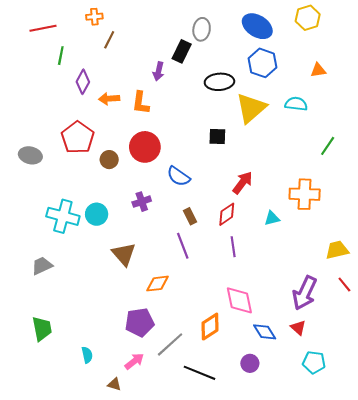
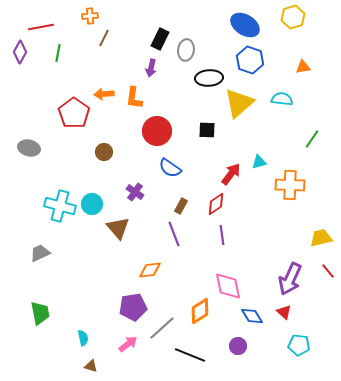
gray ellipse: (202, 29) -> (186, 50), moved
black rectangle: (182, 51) -> (160, 39), moved
purple diamond: (83, 82) -> (20, 52), moved
red pentagon: (78, 138) -> (74, 113), moved
red circle: (145, 147) -> (157, 131), moved
purple cross: (142, 202) -> (135, 192), turned -36
brown rectangle: (190, 216) -> (181, 206), turned 56
cyan triangle: (272, 218) -> (259, 162), moved
brown triangle: (124, 254) -> (118, 228), moved
brown triangle: (114, 384) -> (91, 366), moved

